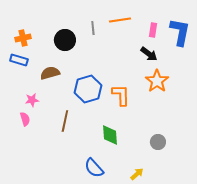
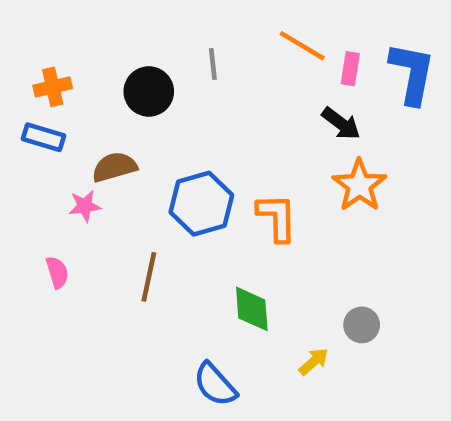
orange line: (120, 20) -> (302, 46), moved, turned 40
pink star: (32, 100) -> (85, 206), moved
yellow arrow: (137, 174) -> (314, 362), moved

